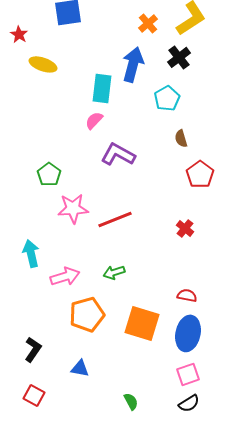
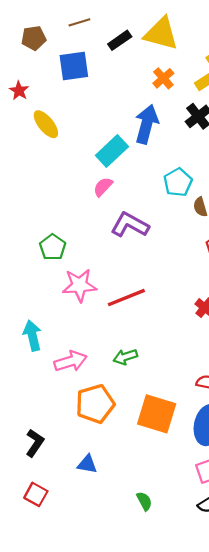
yellow ellipse: (43, 64) -> (46, 124), turned 32
cyan rectangle: (102, 88) -> (112, 151), turned 40
cyan pentagon: (167, 98) -> (178, 182), moved

